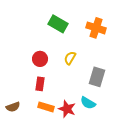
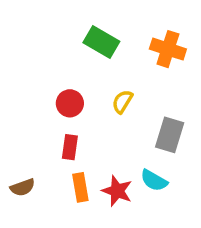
orange rectangle: (46, 107) -> (80, 187), turned 63

